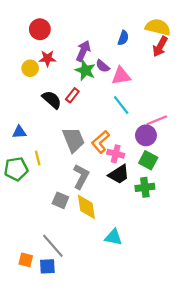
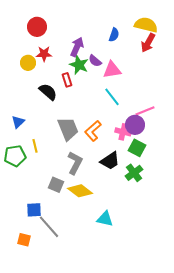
red rectangle: (72, 95) -> (67, 80), moved, turned -56
blue triangle: (19, 132) -> (18, 122), turned -40
pink cross: (116, 154) -> (123, 132), moved
green cross: (145, 187) -> (134, 173), turned -30
yellow diamond: (86, 207) -> (80, 191), turned -45
blue square: (47, 266) -> (34, 210), moved

